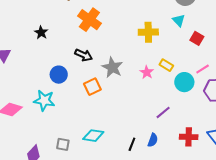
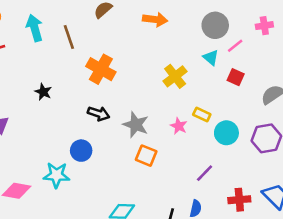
yellow cross: (148, 32) -> (175, 76), turned -30
pink line: (203, 69) -> (235, 46), moved
blue circle: (59, 75) -> (81, 151), moved
orange square: (92, 87) -> (146, 156), moved, turned -36

